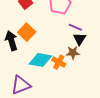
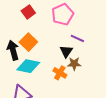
black triangle: (80, 39) -> (66, 51), moved
cyan diamond: (40, 60) -> (28, 66), moved

